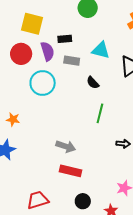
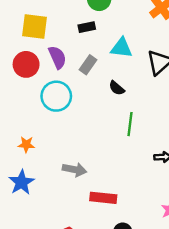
black rectangle: (65, 39) -> (87, 27), moved
gray rectangle: (72, 61) -> (88, 65), turned -56
gray arrow: (66, 146) -> (74, 170), moved

